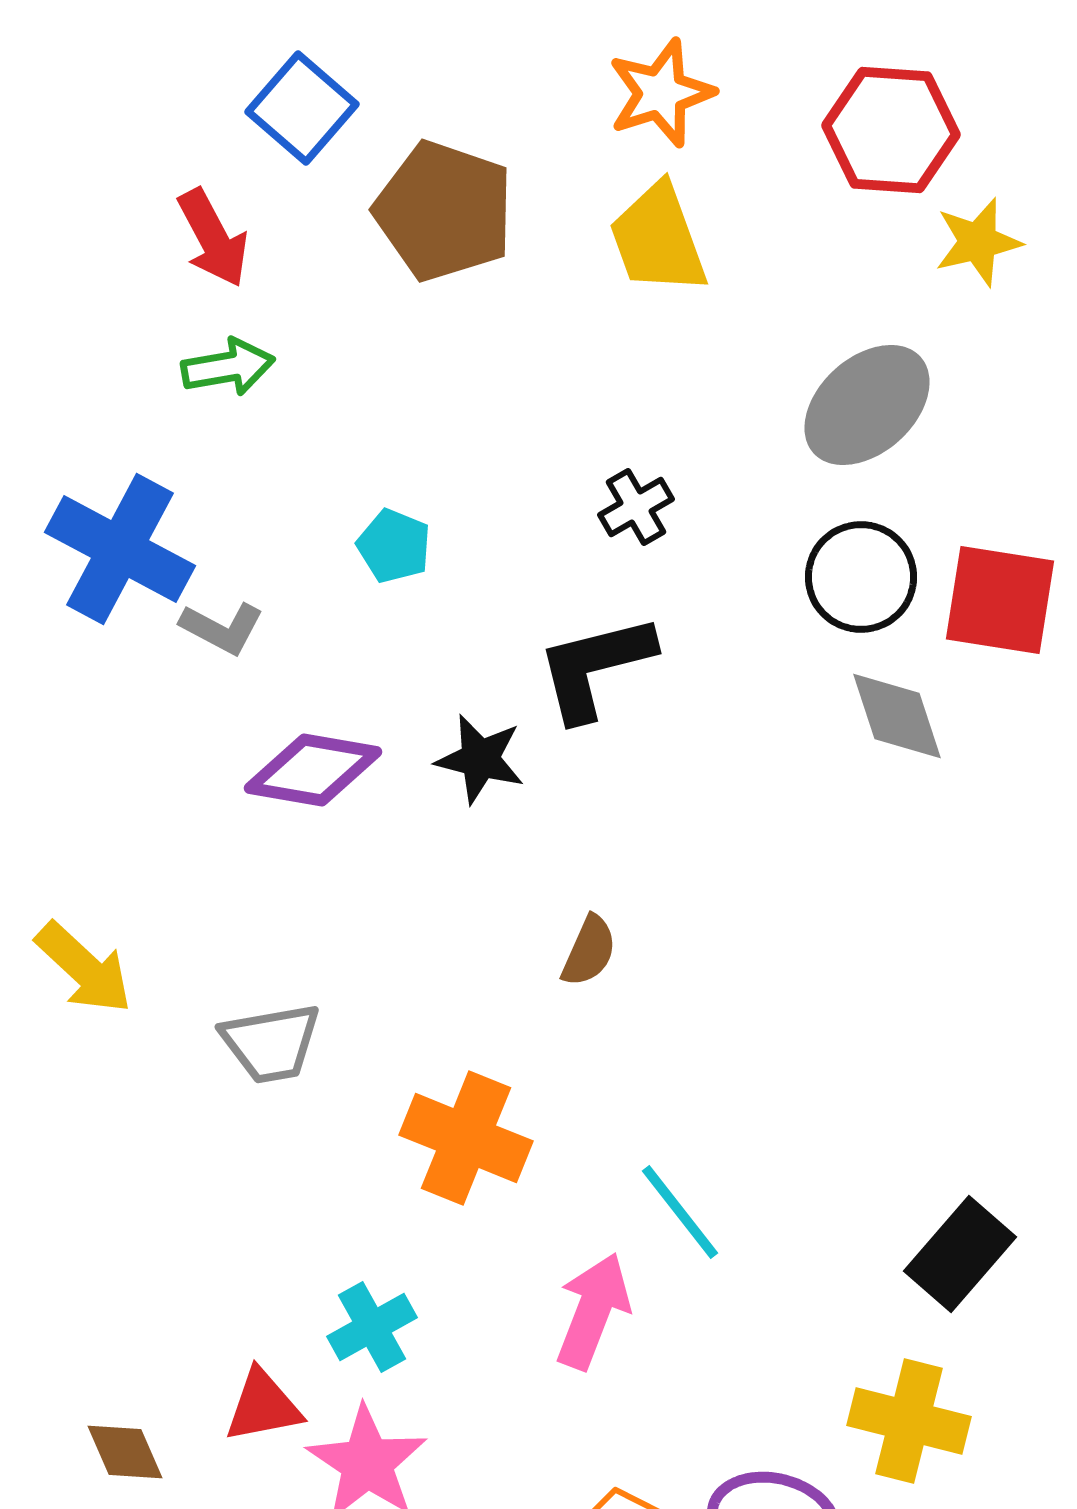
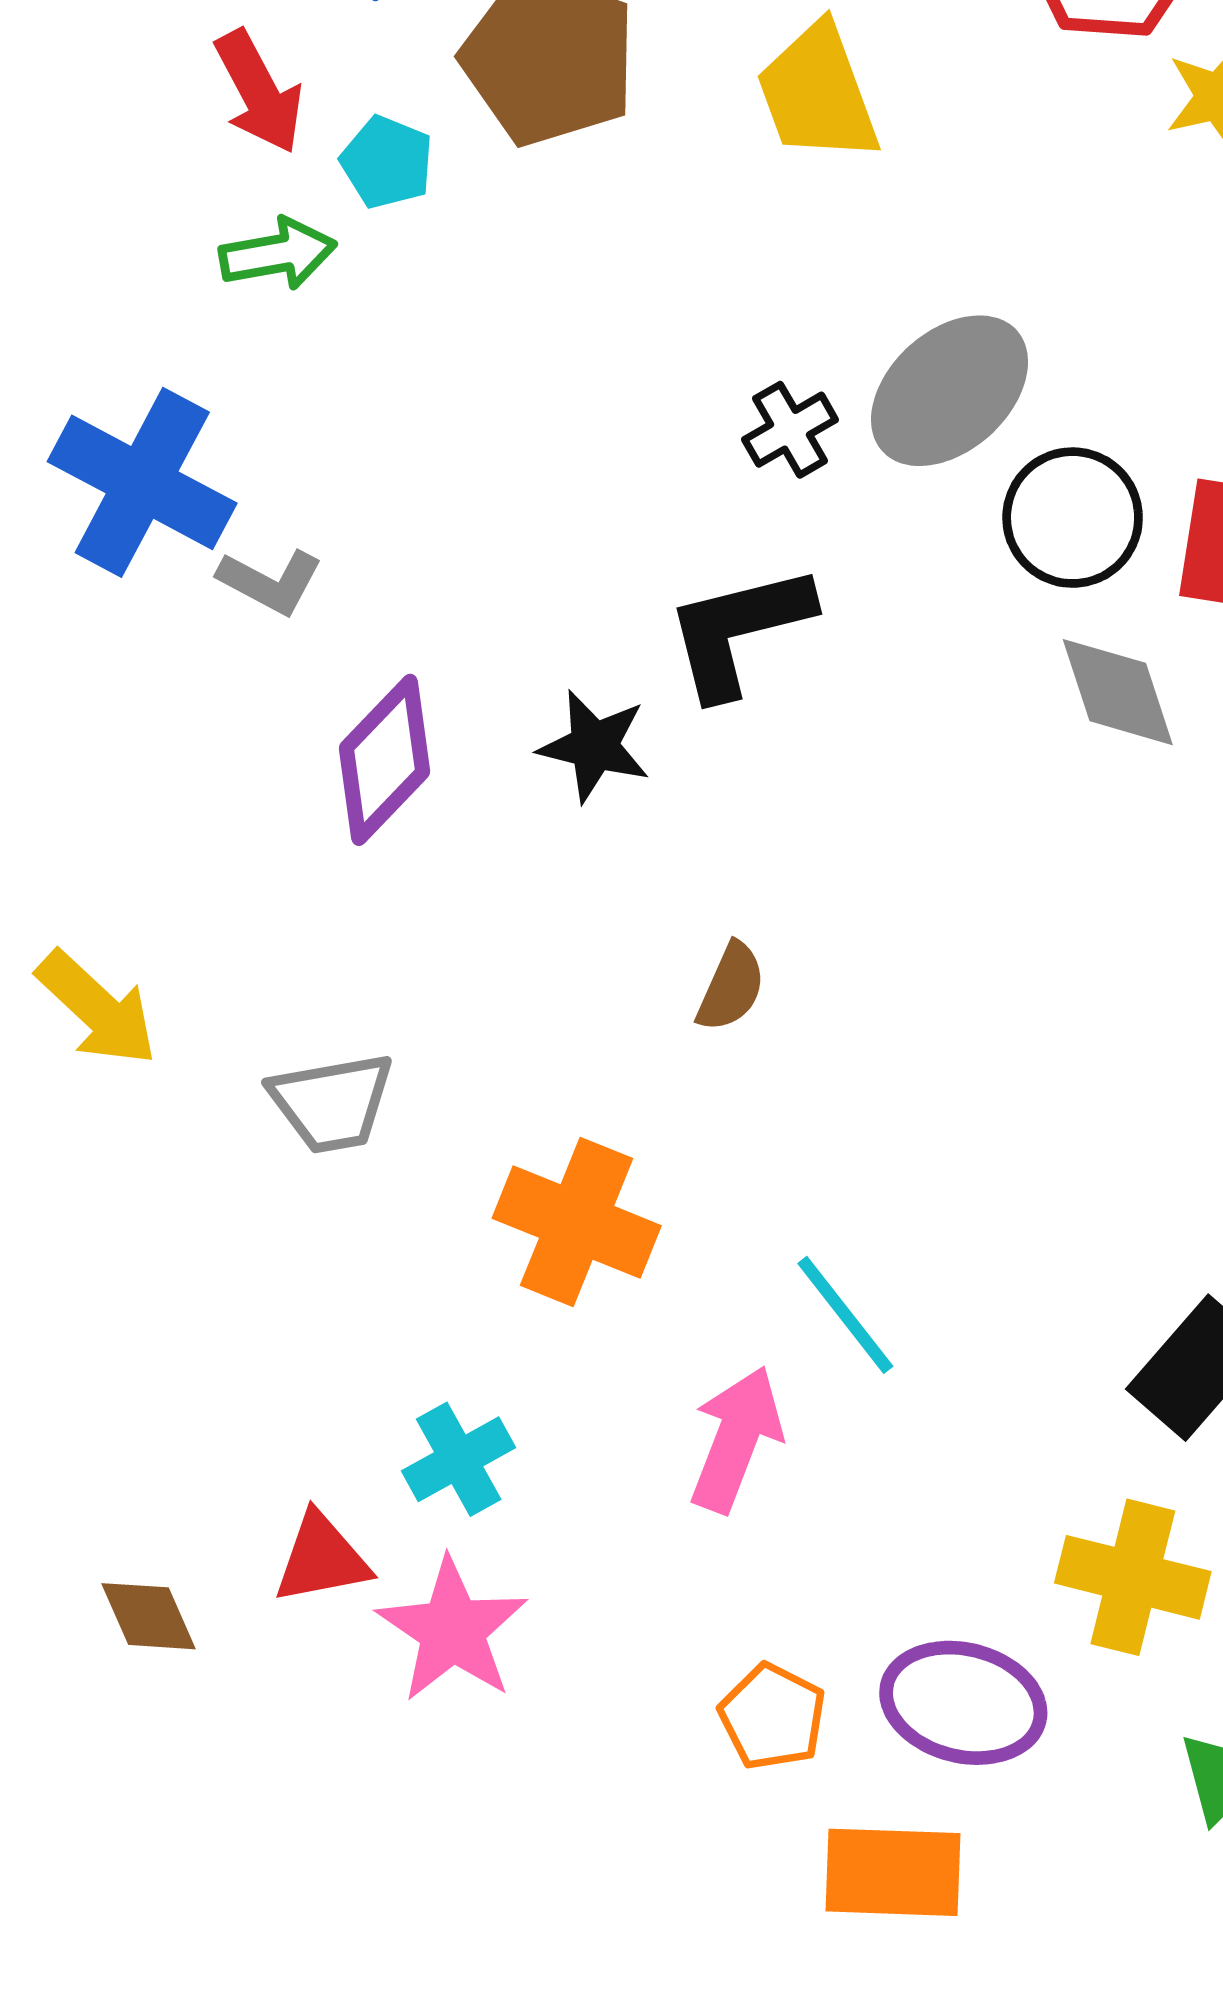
gray ellipse: (867, 405) -> (950, 391), moved
cyan pentagon: (394, 546) -> (387, 162), moved
purple diamond: (313, 770) -> (385, 760), turned -56

